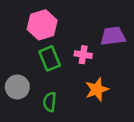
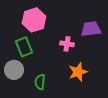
green rectangle: (50, 58) -> (24, 47), moved

